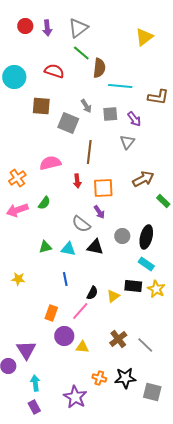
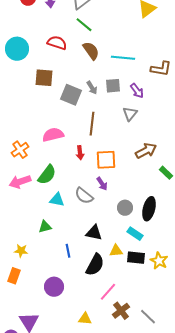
brown semicircle: (99, 68) -> (91, 51), moved, turned -42
gray arrow: (86, 106) -> (92, 88), moved
green semicircle: (44, 203) -> (47, 175), size x1.5
green triangle: (45, 247) -> (45, 227), moved
black triangle: (95, 247) -> (94, 233), moved
cyan triangle: (68, 249) -> (57, 200), moved
cyan rectangle: (146, 264) -> (135, 234), moved
black semicircle: (92, 293) -> (95, 265), size x1.6
yellow triangle: (113, 296) -> (116, 251), moved, turned 32
pink line: (80, 311) -> (108, 292), moved
orange rectangle: (51, 313) -> (14, 276), moved
purple circle: (64, 336) -> (54, 287), moved

